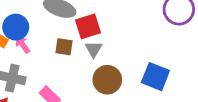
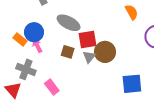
blue square: (155, 77) -> (132, 84), turned -35
brown circle: (107, 80) -> (105, 52), moved

